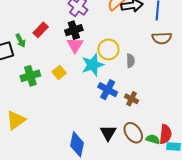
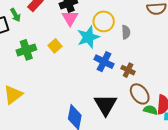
black triangle: (108, 133) -> (106, 105), size x1.4
brown ellipse: (133, 133) -> (140, 94), moved

